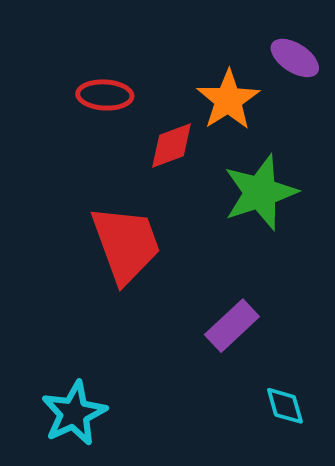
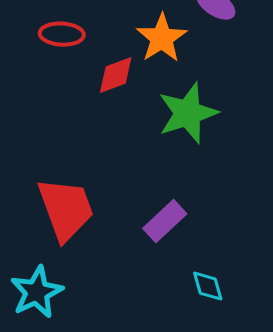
red trapezoid: (126, 244) -> (66, 209), moved

